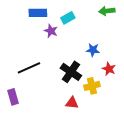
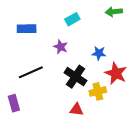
blue rectangle: (38, 13) -> (27, 29), moved
purple star: (51, 31) -> (61, 47), moved
red star: (109, 69) -> (116, 73), size x1.5

